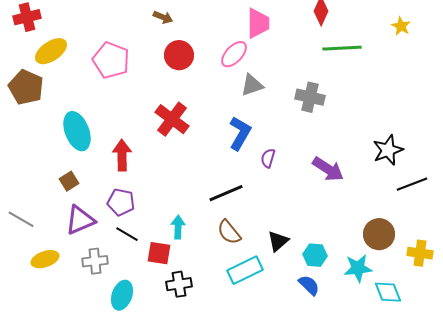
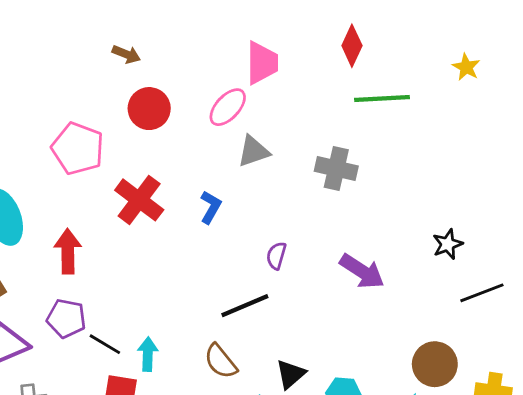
pink pentagon: (111, 60) -> (78, 149), moved
blue L-shape: (240, 133) -> (211, 207), moved, size x0.7
black star: (388, 150) -> (448, 244), size x0.7
black line: (226, 193) -> (245, 306), moved
black line: (127, 234) -> (105, 344), moved

